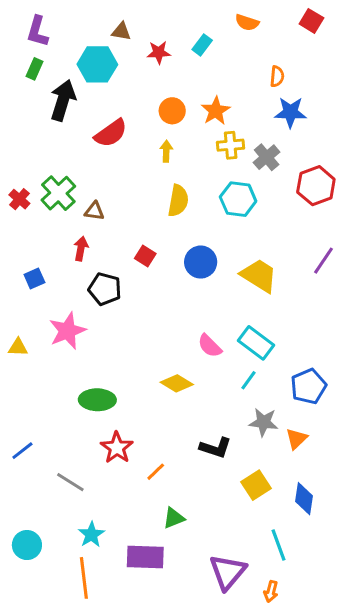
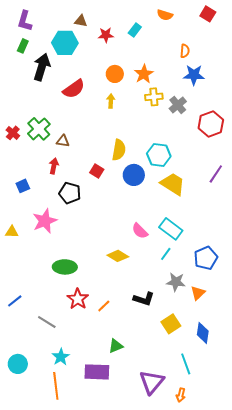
cyan hexagon: (238, 199) -> (159, 155), moved
yellow semicircle: (178, 201) -> (119, 150), moved
orange line: (156, 472) -> (104, 306), moved

